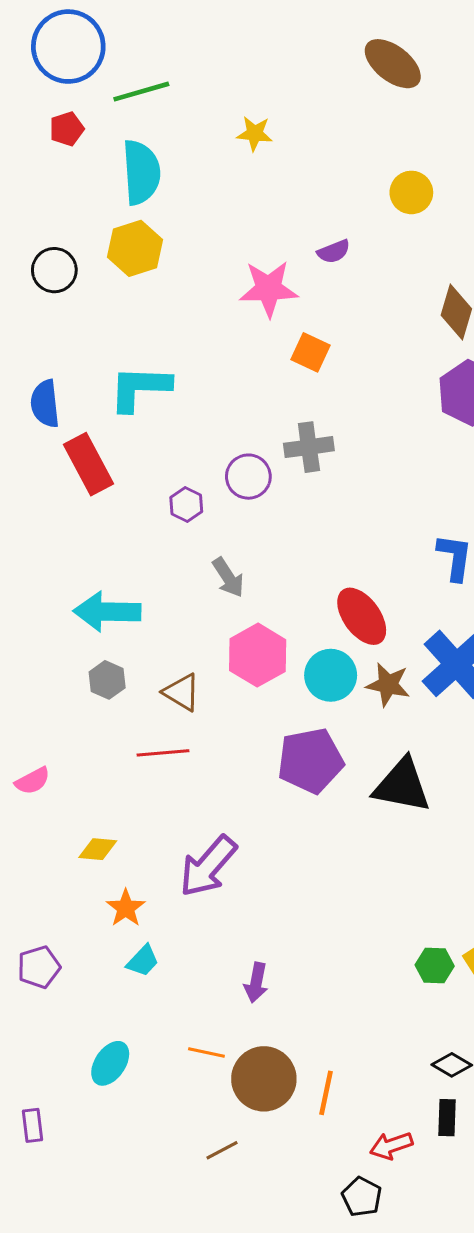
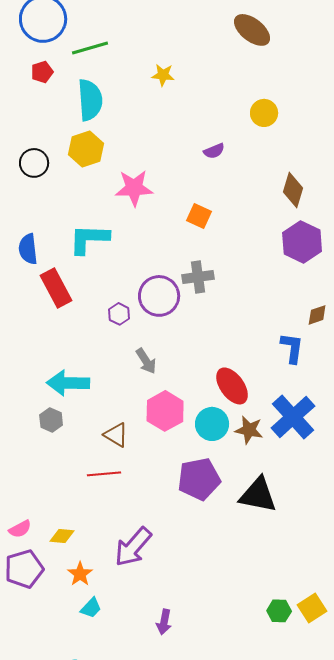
pink star: (269, 289) -> (134, 188), moved
purple circle: (248, 477) -> (159, 296), size x1.4
gray hexagon: (107, 680) -> (51, 420), moved
pink semicircle: (33, 781) -> (20, 529), moved
purple pentagon: (39, 967) -> (24, 569), moved, size x1.4

